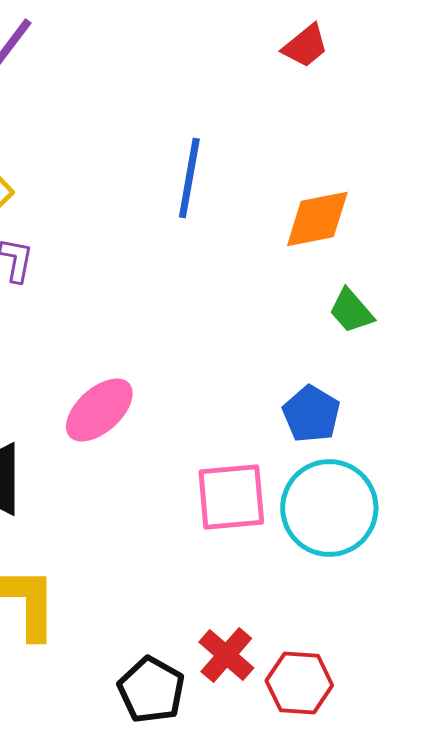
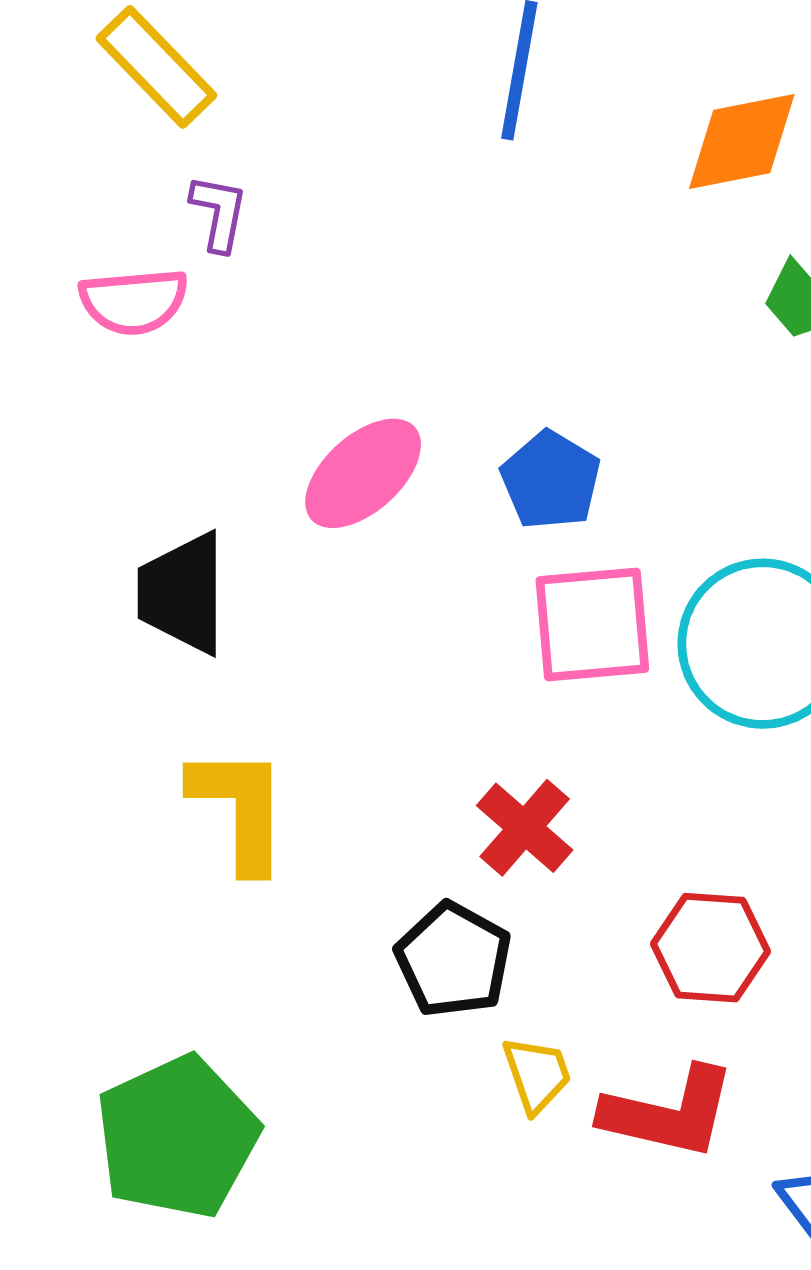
blue pentagon: (311, 414) -> (551, 480), moved
red cross: (226, 655) -> (525, 828), moved

